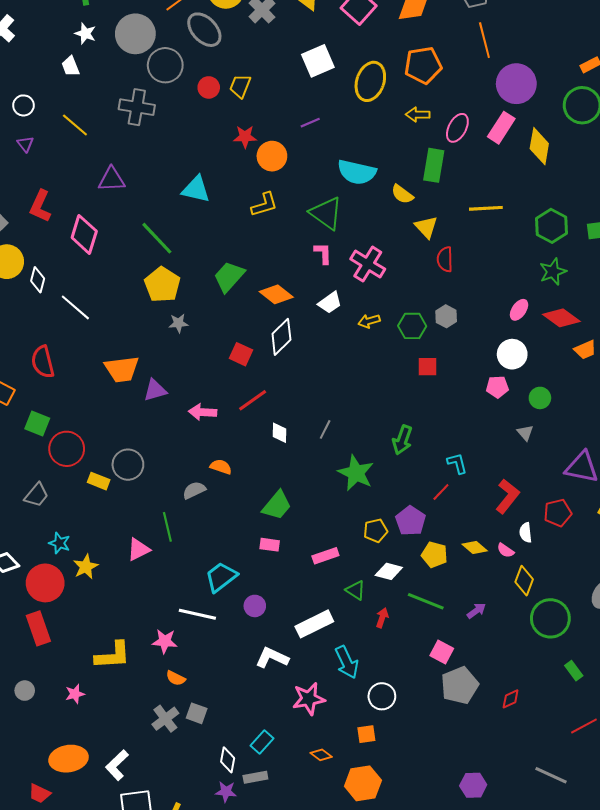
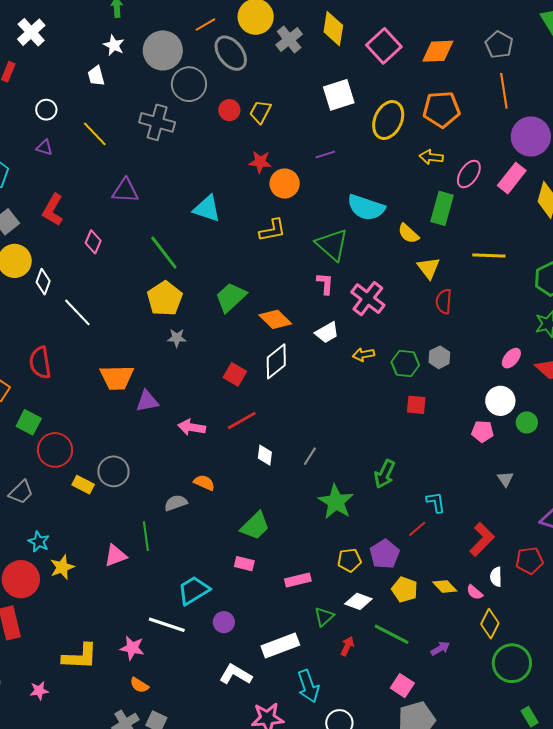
purple triangle: (25, 144) -> (44, 148), turned -42
pink diamond: (84, 234) -> (93, 242), size x0.6
green circle: (540, 398) -> (527, 422), moved
green triangle: (356, 590) -> (324, 617), turned 40

